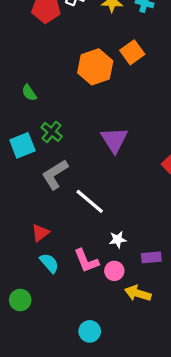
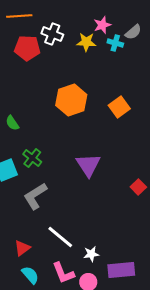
orange square: (132, 52) -> (119, 107), moved
white line: (90, 201) -> (60, 237), moved
purple rectangle: (151, 257) -> (121, 270), size x1.5

